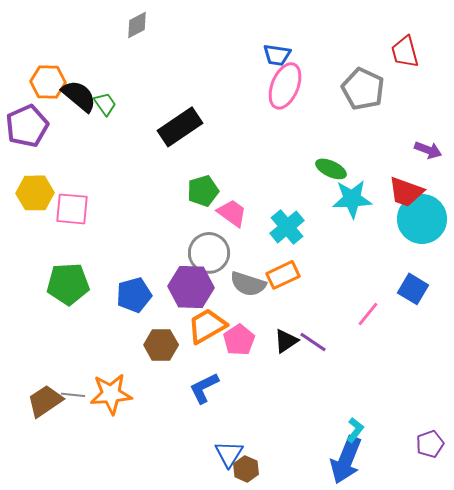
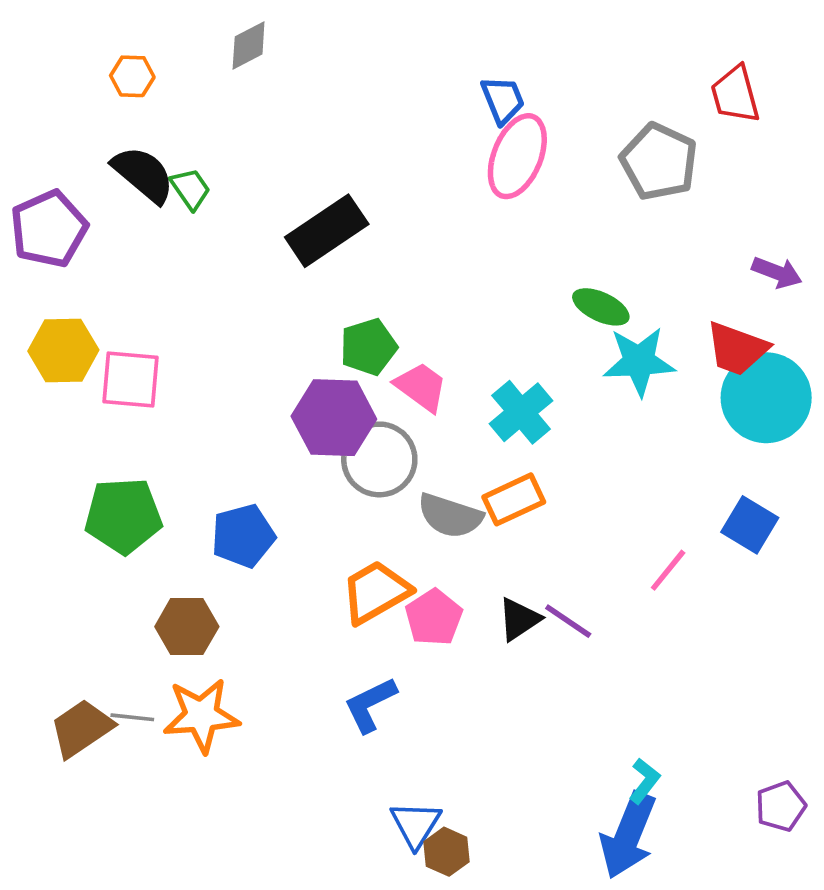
blue trapezoid: (277, 55) -> (503, 100), turned -120
orange hexagon: (48, 82) -> (132, 76), moved, size x0.7
purple hexagon: (191, 287) -> (334, 418), moved
brown hexagon: (161, 345) -> (187, 627), moved

